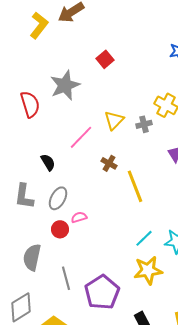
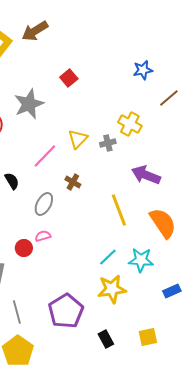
yellow line: (135, 186) -> (119, 210), moved
gray ellipse: (58, 198) -> (44, 204), moved
gray line: (66, 278) -> (17, 312), moved

